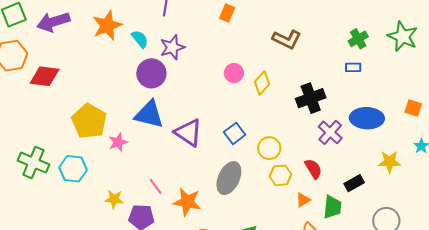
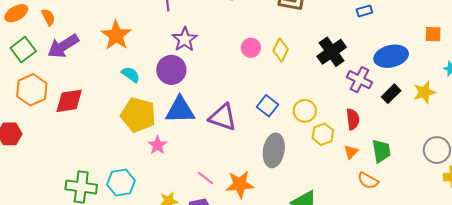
cyan semicircle: (140, 39) -> (131, 75), moved
yellow pentagon: (89, 121) -> (138, 115), moved
red semicircle: (313, 169) -> (353, 119), turned 40
black rectangle: (354, 183) -> (391, 94), moved

